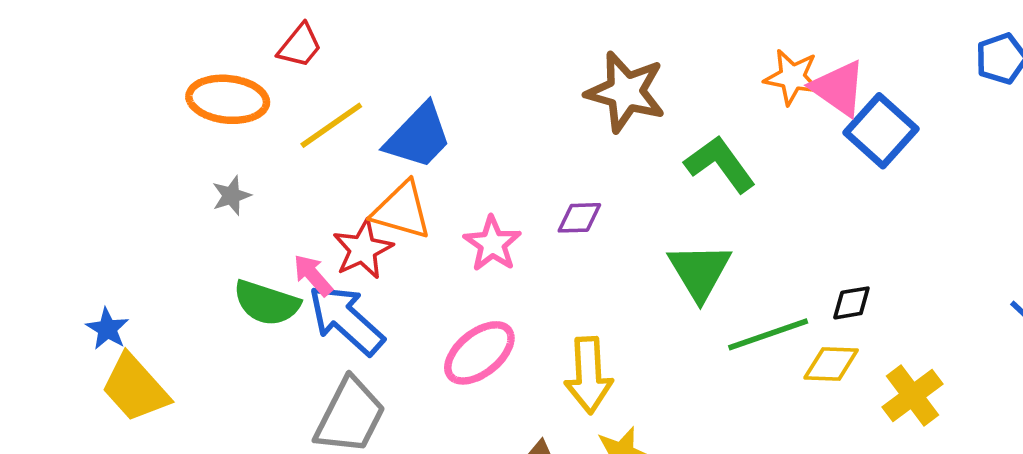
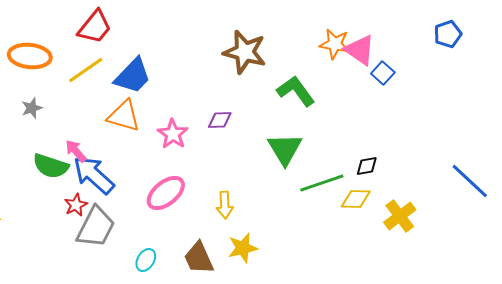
red trapezoid: (300, 46) -> (95, 27), moved, size x1.4
blue square: (881, 131) -> (383, 73), size x0.6
red star: (363, 249) -> (76, 205), moved, size x0.7
yellow arrow: (589, 375) -> (225, 205), size x0.7

